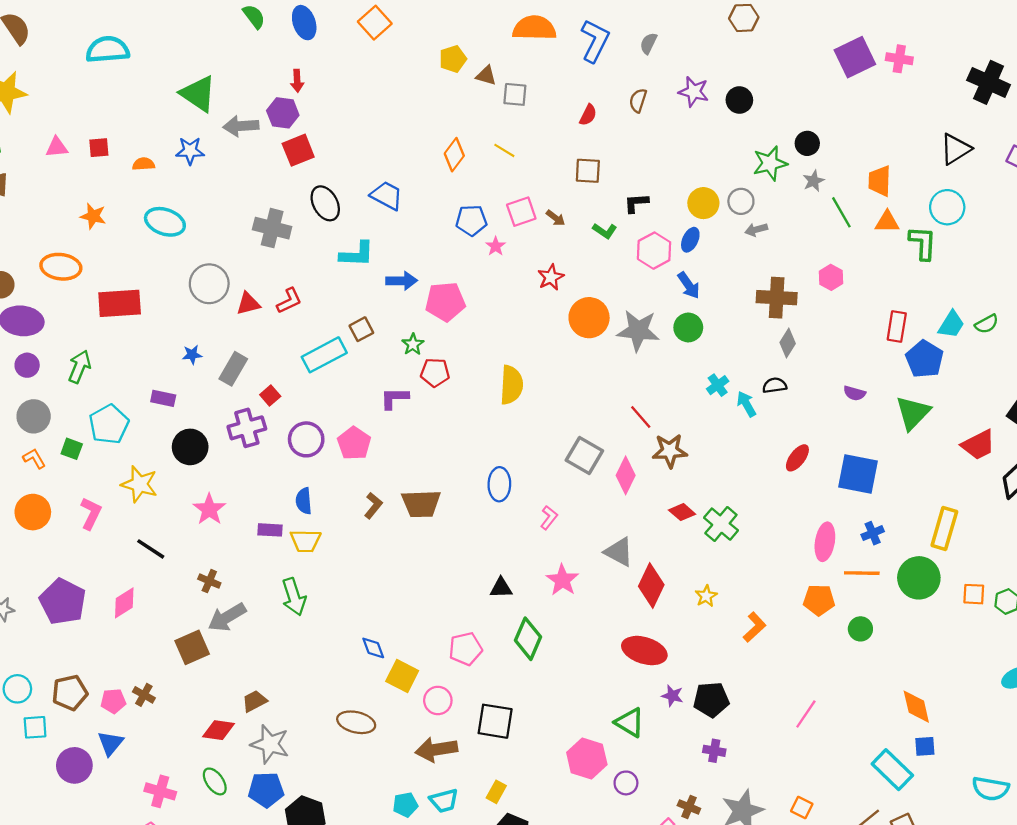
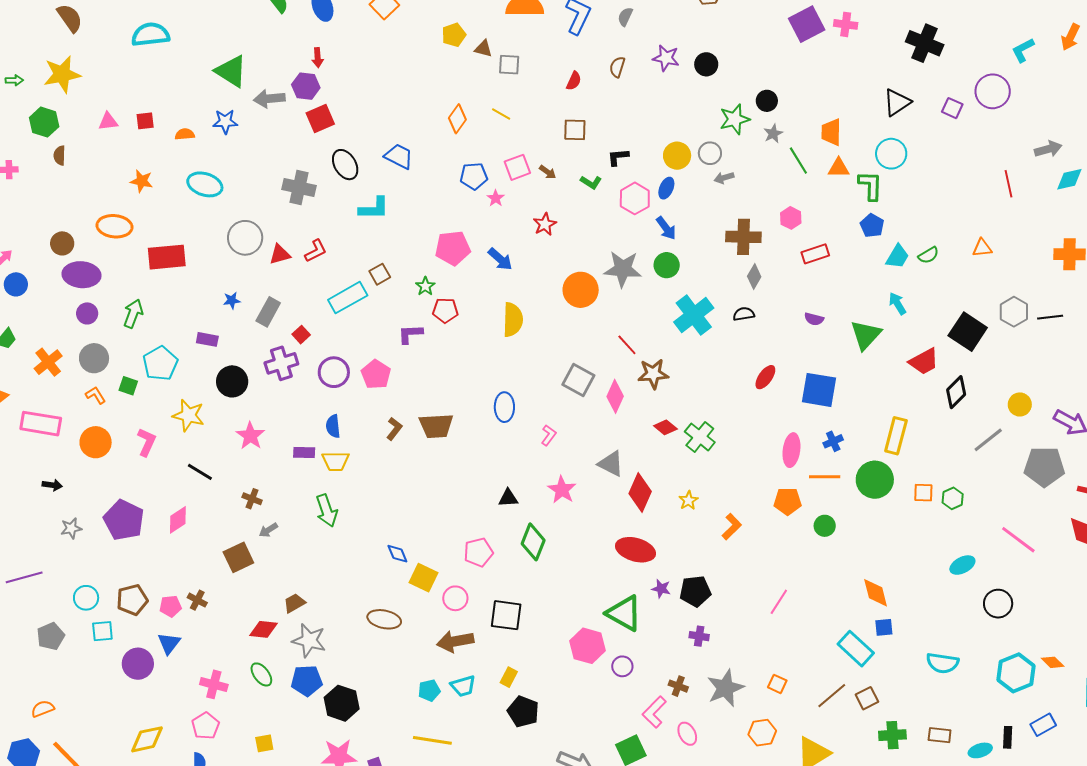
blue arrow: (402, 281) -> (500, 259), moved, turned 44
orange circle: (589, 318) -> (581, 290), moved
red rectangle: (897, 326) -> (815, 254), moved, turned 64
blue pentagon: (925, 359) -> (872, 226), moved, size x0.7
cyan cross: (718, 385) -> (694, 315), size x2.0
cyan arrow: (746, 404) -> (897, 304), moved
gray arrow: (227, 617) -> (268, 530), size x0.6
green triangle: (630, 723) -> (624, 613), size x1.4

